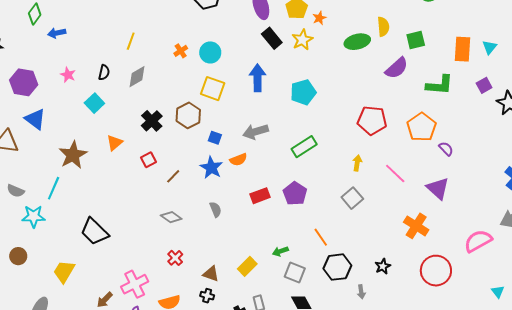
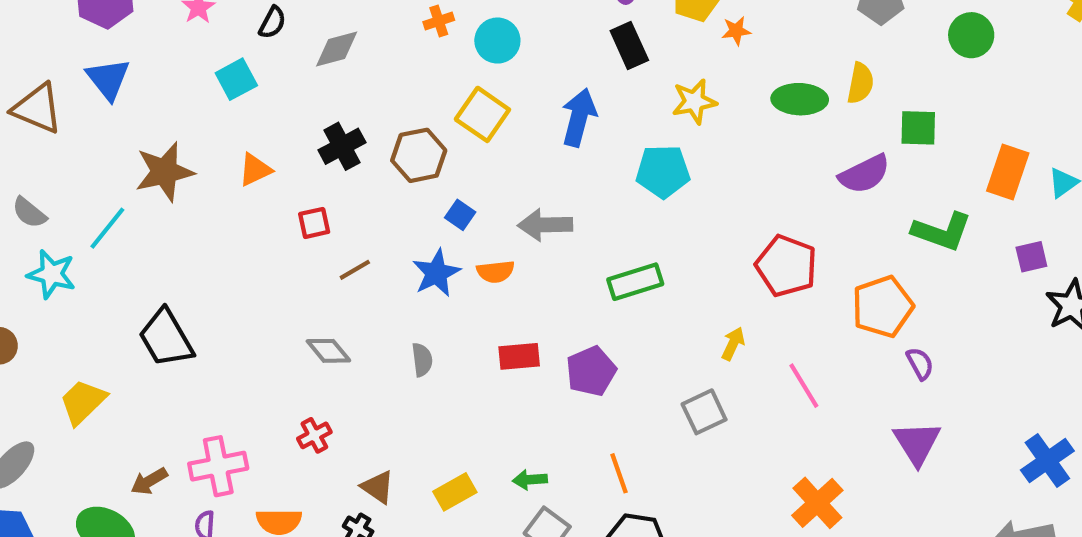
yellow star: (302, 40) -> (694, 101), moved
purple triangle: (438, 188) -> (917, 443), moved

